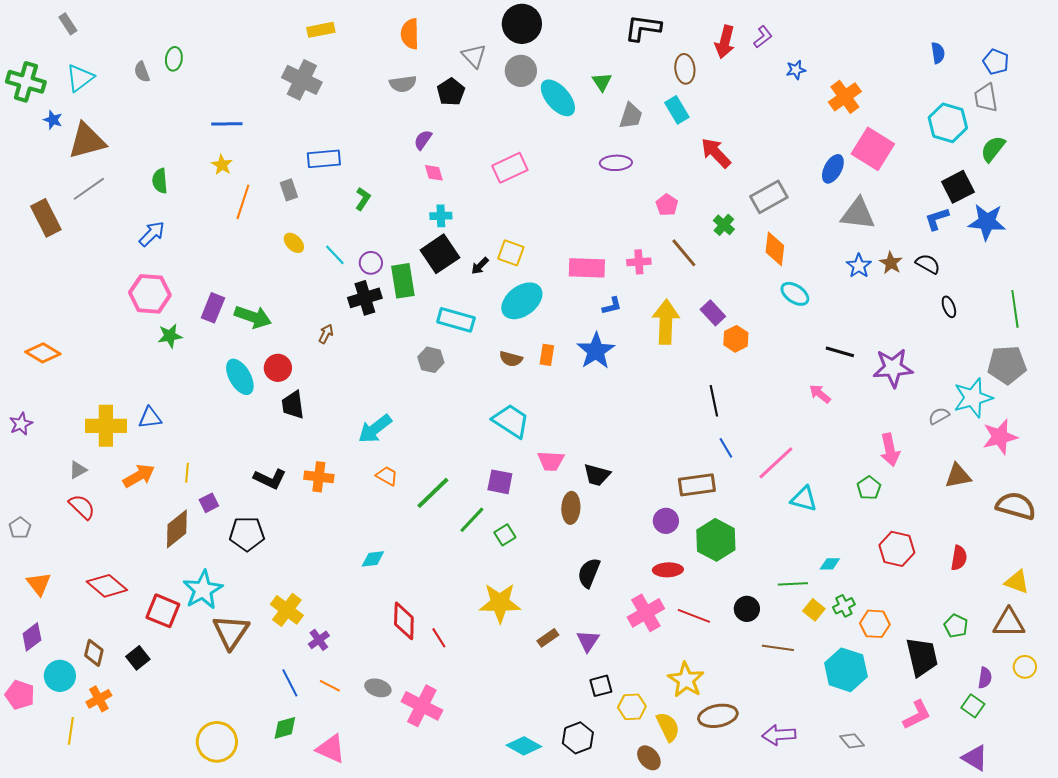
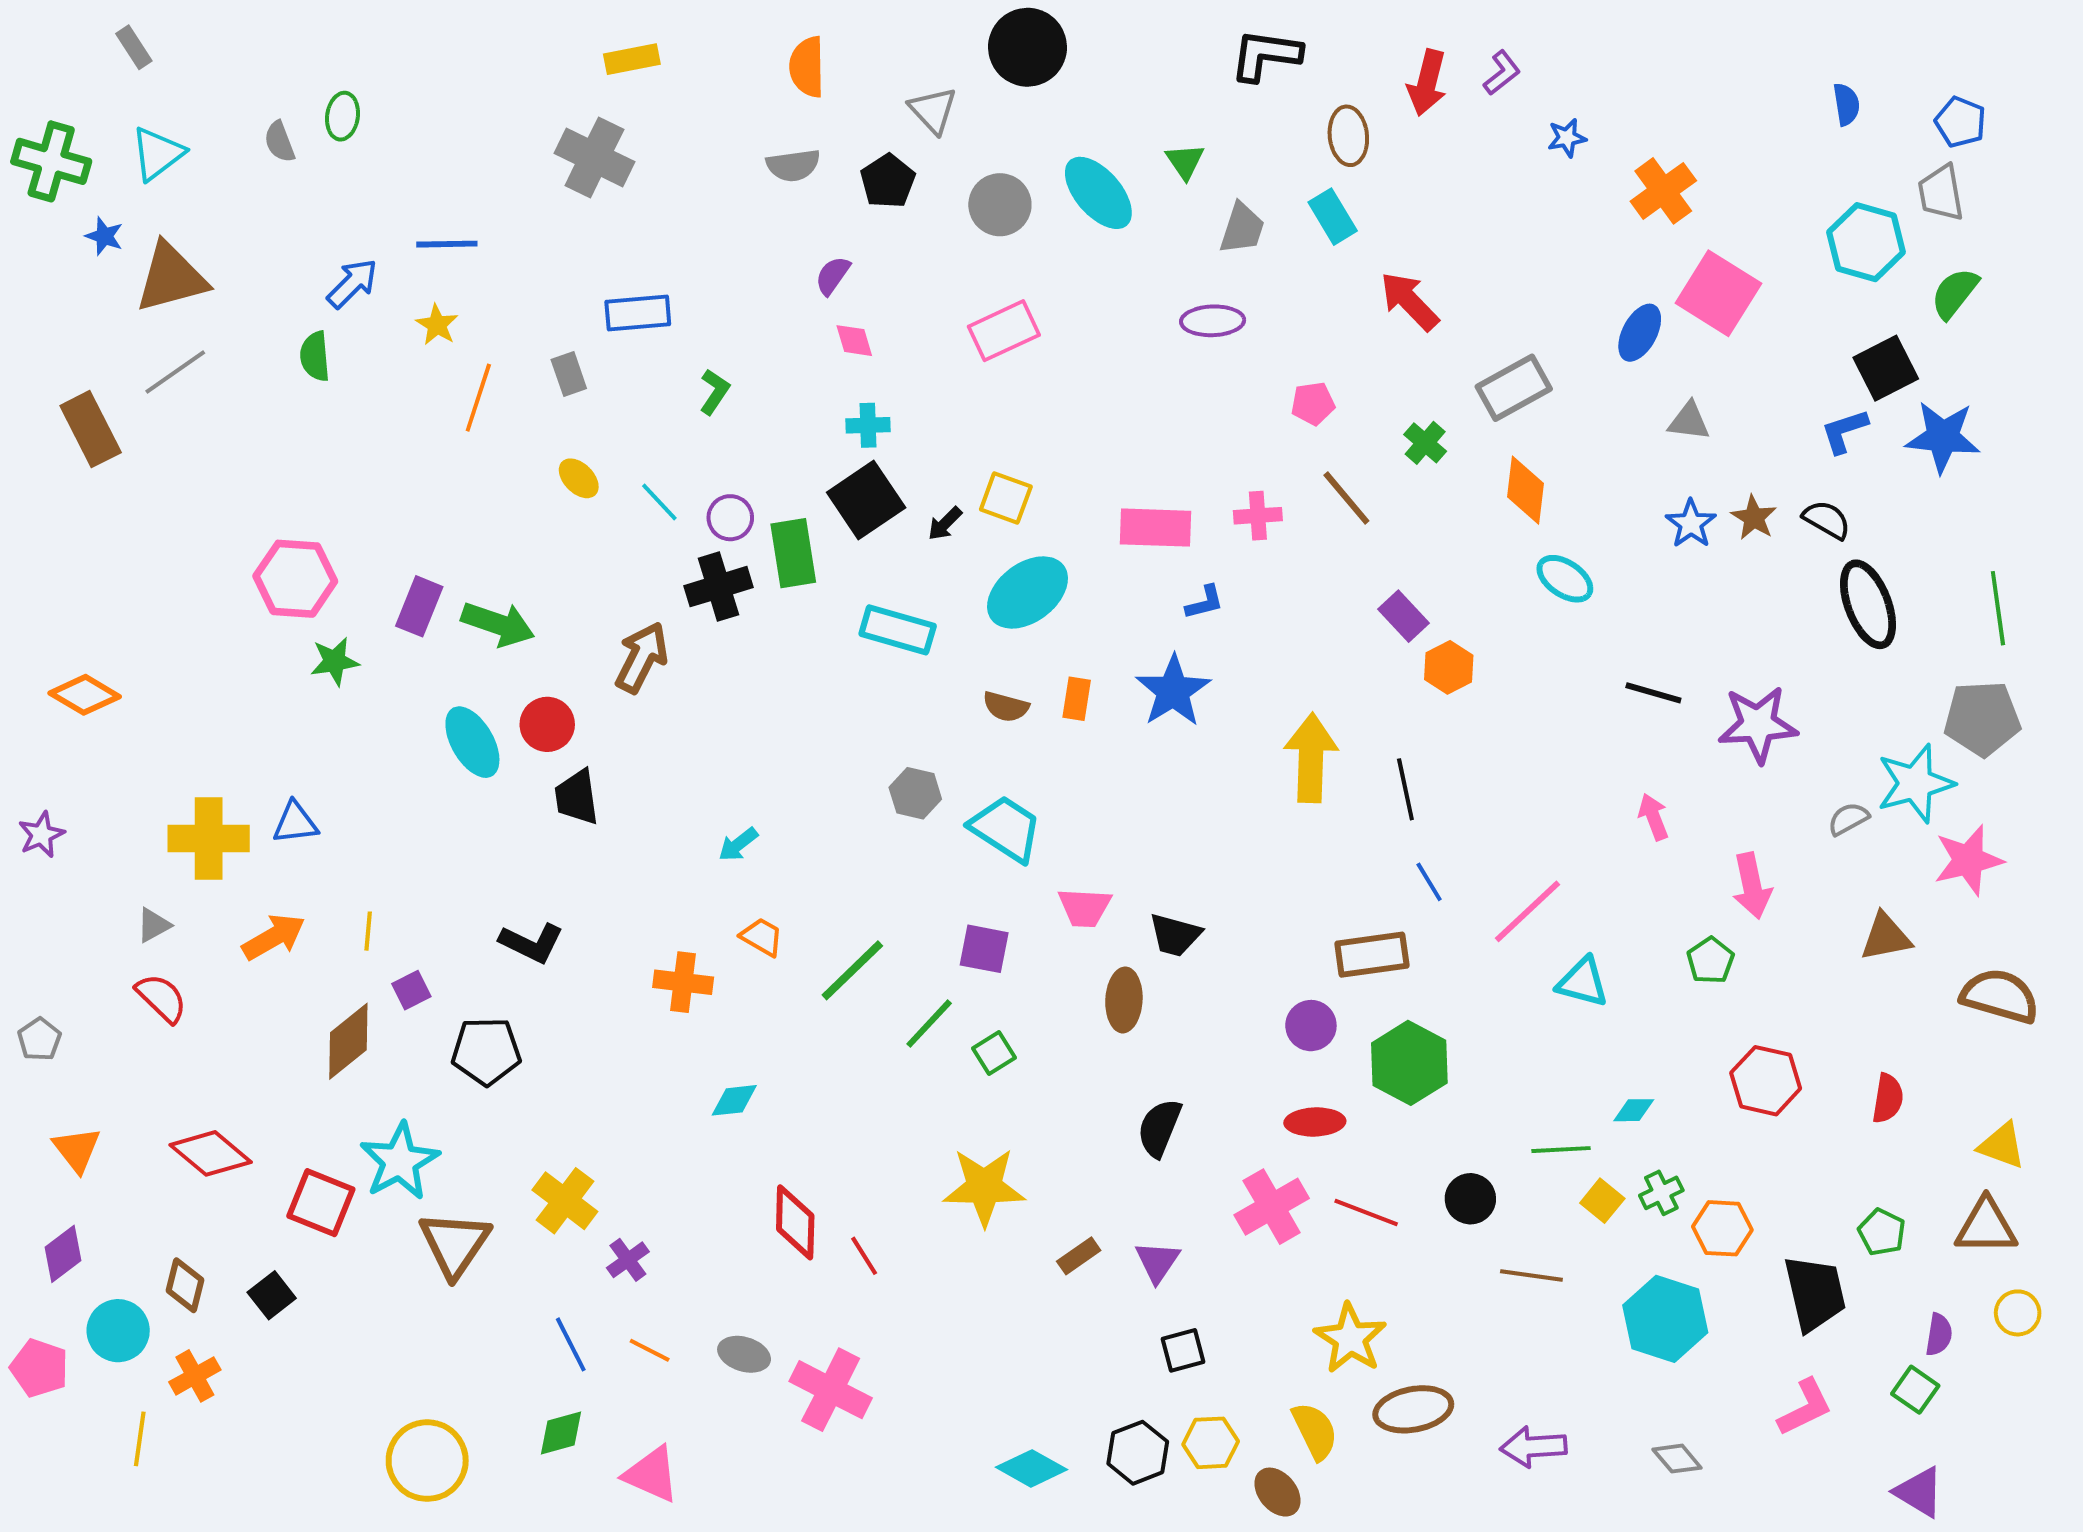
gray circle: (521, 71) -> (1000, 205), moved
pink pentagon: (667, 205) -> (1313, 404), turned 30
gray triangle: (858, 214) -> (1689, 421), size x0.6
blue arrow: (152, 234) -> (352, 283), moved
black ellipse: (949, 307) -> (1868, 604), size x2.0
yellow arrow: (666, 322) -> (1311, 758), moved
brown arrow: (326, 334) -> (642, 657), size x1.8
gray hexagon: (431, 360) -> (915, 793), moved
pink arrow: (820, 394) -> (1653, 817), moved, turned 30
cyan arrow: (375, 429) -> (738, 844), size x0.6
orange cross: (319, 477) -> (683, 982), moved
yellow hexagon: (632, 707) -> (1211, 1443), moved

